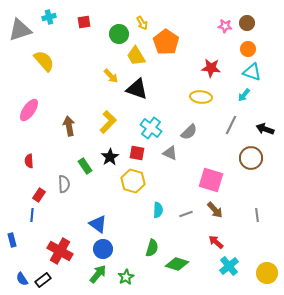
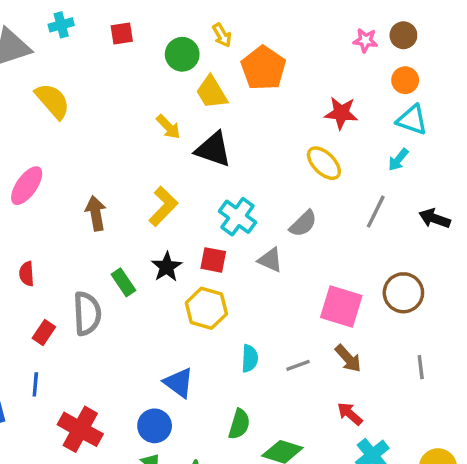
yellow ellipse: (201, 97) -> (324, 163), turned 40
brown circle: (251, 158) -> (403, 293), moved
gray semicircle: (64, 184) -> (87, 314), size x1.4
blue line: (32, 215) -> (35, 384), moved
blue triangle: (98, 224) -> (179, 383), moved

